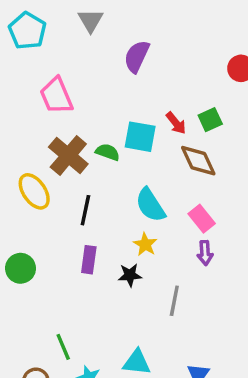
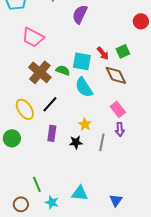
pink trapezoid: (56, 96) -> (33, 37), turned -40
yellow ellipse: (34, 191) -> (25, 109), moved
cyan semicircle: (150, 205) -> (84, 87), moved
black line: (85, 210) -> (50, 104), turned 30
gray line: (174, 301) -> (102, 142), moved

